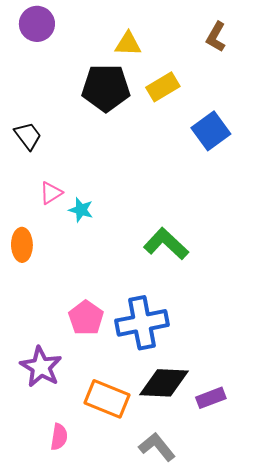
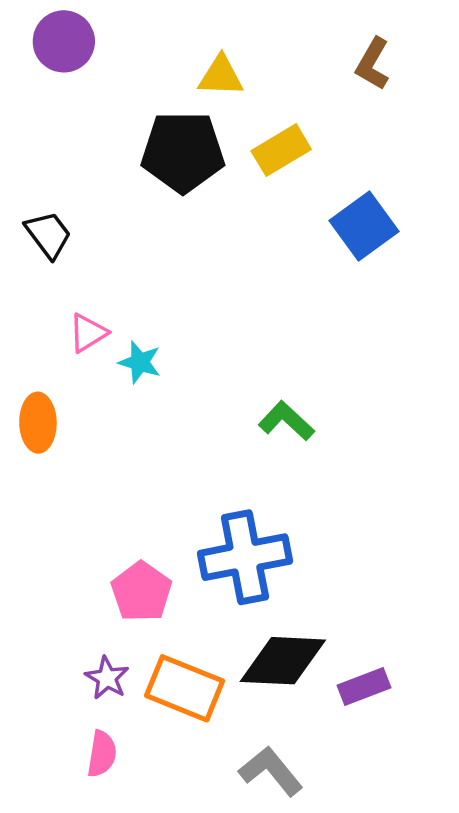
green L-shape: (166, 244) -> (286, 421), size x0.7
pink pentagon: (86, 318) -> (141, 592), moved
purple star: (41, 367) -> (107, 678), moved, size x0.6

